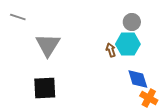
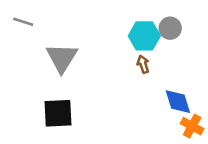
cyan hexagon: (128, 44) -> (144, 36), moved

